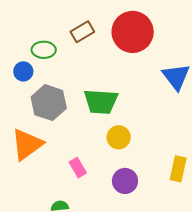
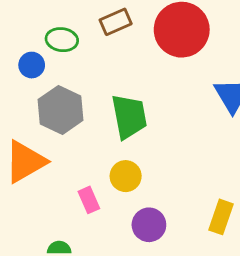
green trapezoid: (101, 102) -> (129, 117), turned -111
yellow circle: (119, 137) -> (126, 176), moved

